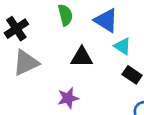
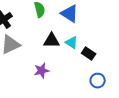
cyan triangle: (123, 46) -> (72, 43), moved

